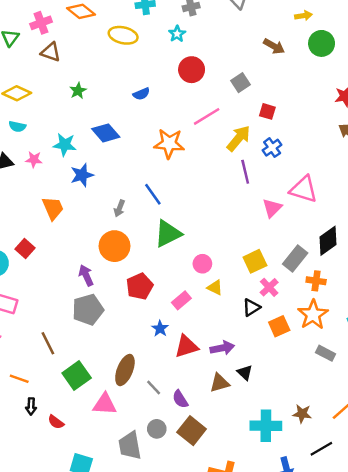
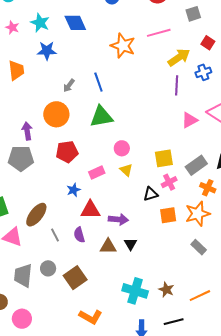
purple semicircle: (180, 399) -> (79, 235), moved

